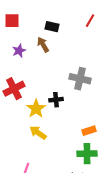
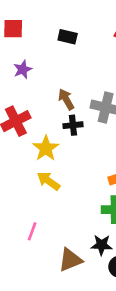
brown arrow: (43, 45) -> (66, 99), moved
black cross: (56, 100) -> (73, 125), moved

